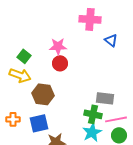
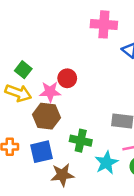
pink star: (58, 46) -> (50, 92), moved
green cross: (93, 114) -> (81, 141), moved

